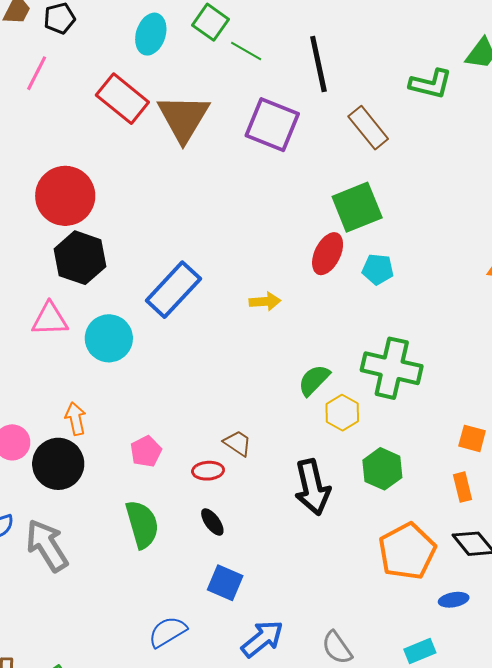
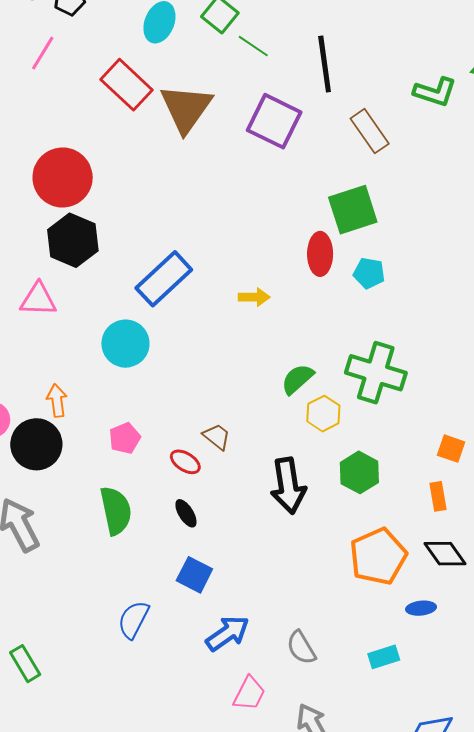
red ellipse: (328, 254) -> (320, 254), turned -30
cyan circle: (109, 338) -> (125, 344), moved
red ellipse: (208, 471) -> (185, 462), turned 32
blue semicircle: (168, 632) -> (133, 620), turned -36

